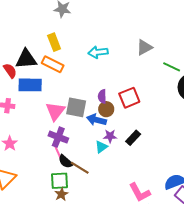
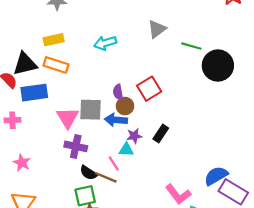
yellow rectangle: (54, 42) -> (54, 40), turned -72
cyan triangle: (101, 147) -> (126, 150), turned 48
pink line: (58, 152) -> (114, 164), moved

